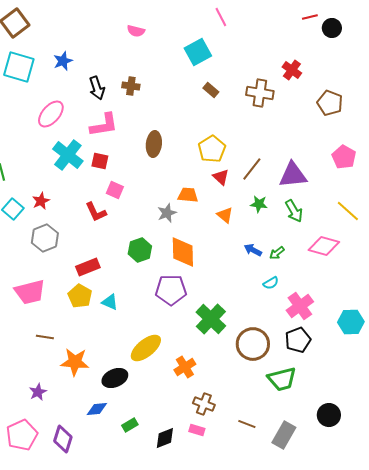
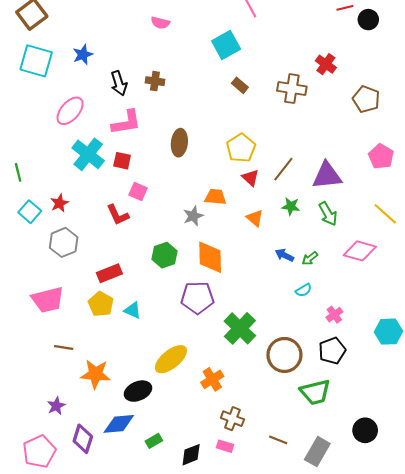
pink cross: (300, 306) -> (334, 315), size x0.6
blue diamond: (97, 409) -> (119, 424), size x1.4
purple diamond: (63, 439) -> (83, 439), moved

